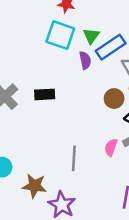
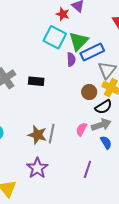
green triangle: (91, 36) -> (78, 41), size x1.5
brown star: (34, 186) -> (37, 135), moved

